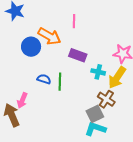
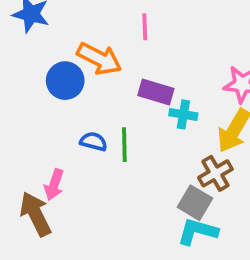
cyan cross: (98, 72) -> (183, 114), moved
brown cross: (106, 99) -> (215, 173), turned 30
gray square: (95, 114) -> (195, 203), turned -30

